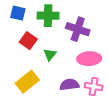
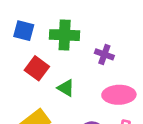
purple cross: (78, 29) -> (104, 54), size x0.6
green triangle: (50, 55) -> (66, 88), turned -40

